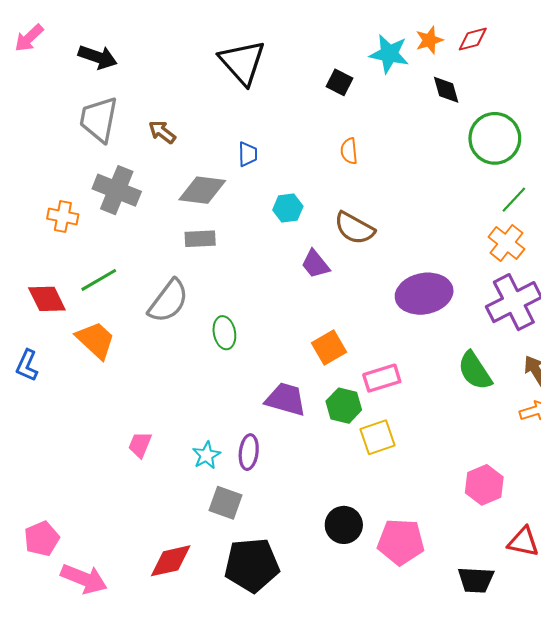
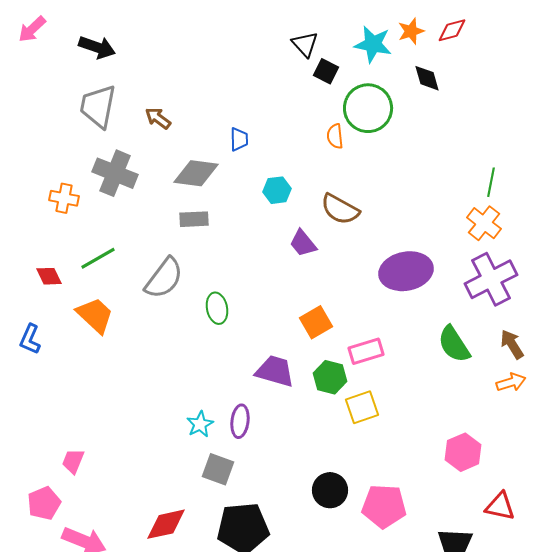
black triangle: (242, 62) -> (305, 44), moved, size x0.6
green circle: (495, 138) -> (368, 108), moved
green line: (514, 200) -> (491, 182), turned -32
red diamond: (47, 299) -> (49, 276), size x0.7
pink trapezoid: (140, 445) -> (73, 461), moved

